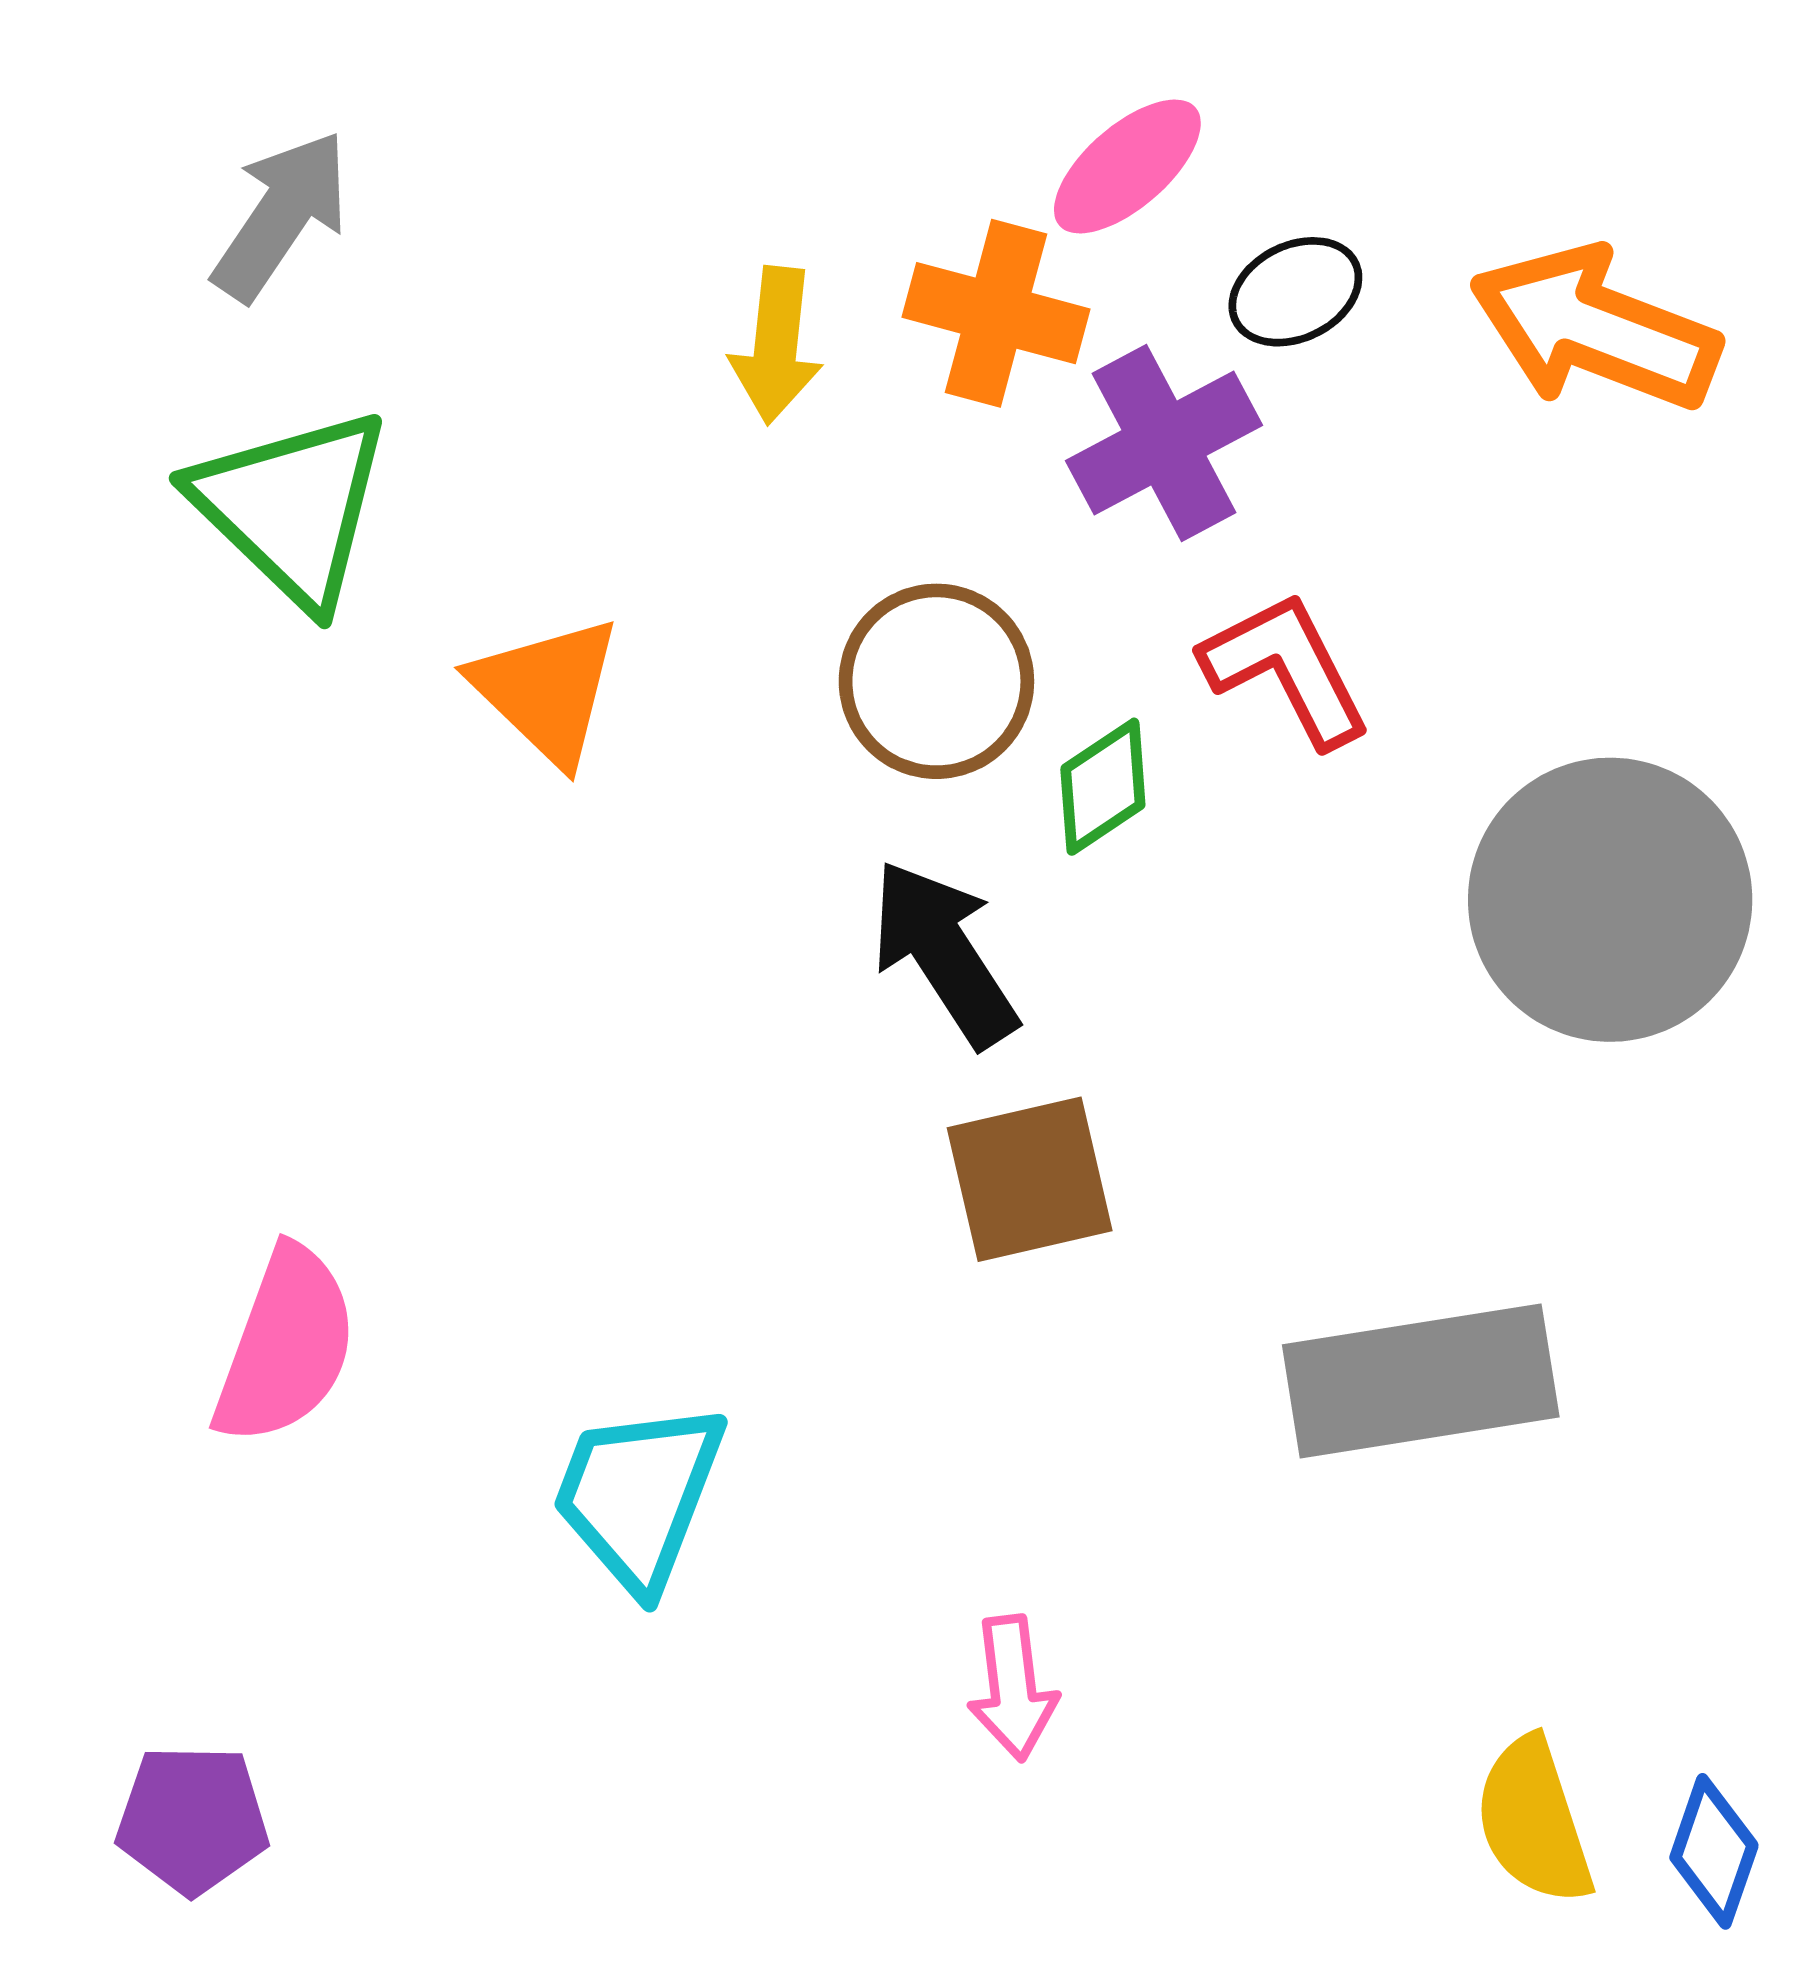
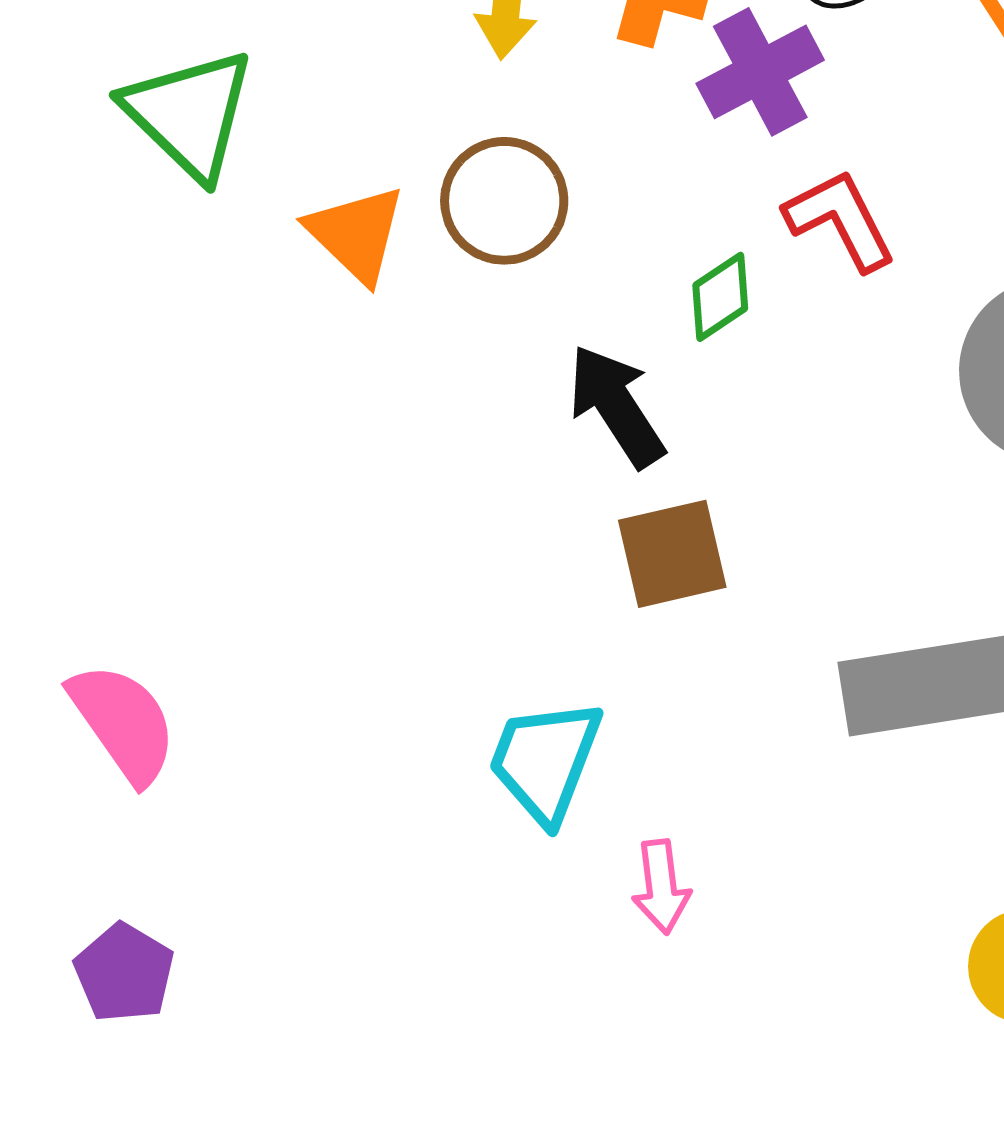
brown circle: (936, 681) -> (504, 201), moved
pink semicircle: (286, 1346) -> (123, 723), moved, turned -55
cyan trapezoid: (639, 1496) -> (545, 761), moved
purple pentagon: (192, 1819) -> (124, 973), turned 30

